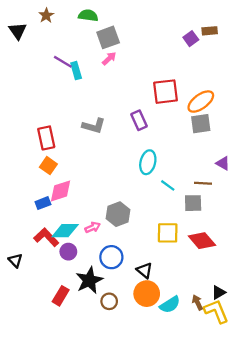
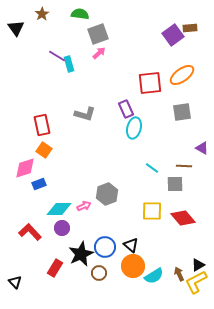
purple square: (191, 39) -> (173, 35), size x1.5
orange ellipse: (201, 102) -> (182, 75), moved
cyan ellipse: (148, 162) -> (134, 128), moved
pink diamond: (61, 191) -> (25, 168), moved
red L-shape: (46, 237) -> (30, 232), moved
blue circle: (111, 257) -> (105, 247), moved
black triangle: (15, 260) -> (15, 282), moved
yellow L-shape: (216, 311) -> (196, 282), turned -95

